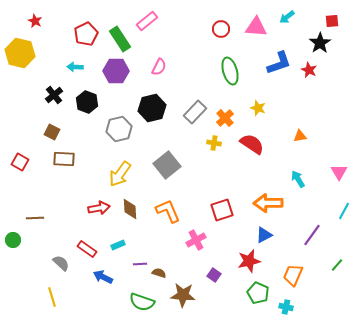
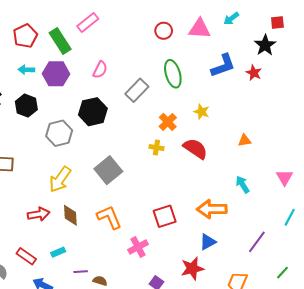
cyan arrow: (75, 67) -> (26, 70), moved
gray rectangle: (195, 112) -> (137, 90), moved

